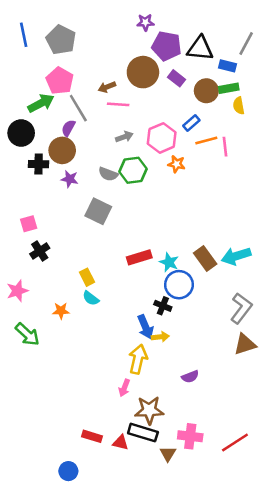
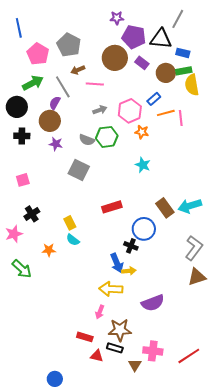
gray pentagon: (61, 40) -> (69, 45), moved
gray line: (246, 44) -> (178, 19), moved
pink pentagon: (60, 81) -> (38, 54), moved
brown arrow: (107, 87) -> (78, 70), moved
yellow semicircle: (239, 106) -> (192, 85), size x1.5
black cross: (39, 164) -> (22, 136), moved
black cross: (40, 251) -> (32, 214), moved
cyan star: (169, 262) -> (143, 165), moved
yellow arrow: (138, 359) -> (111, 289), turned -100
purple semicircle: (190, 377) -> (153, 303), size x1.6
black rectangle: (143, 433) -> (115, 348), size x0.7
red rectangle: (92, 436) -> (85, 337), moved

